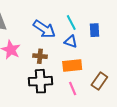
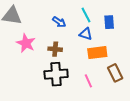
blue arrow: (44, 29) -> (59, 22), size x0.6
orange rectangle: (72, 66) -> (97, 53), moved
brown rectangle: (99, 81) -> (115, 73), turned -60

